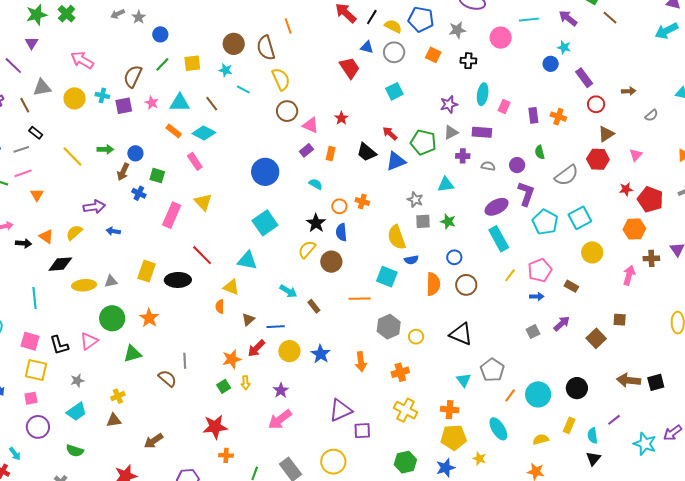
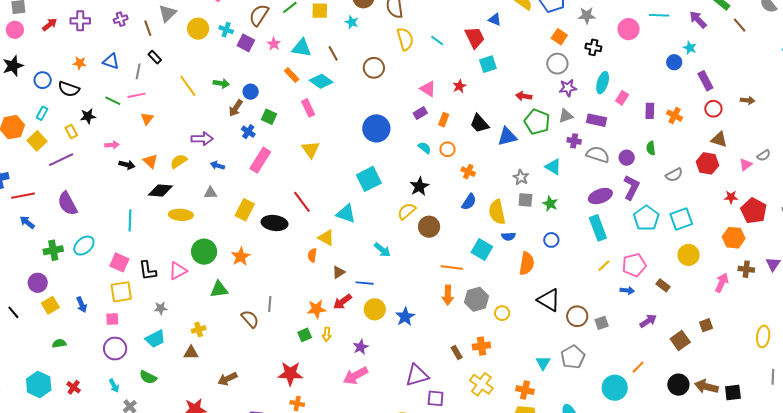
gray circle: (394, 52) -> (557, 64), moved
gray triangle: (42, 88) -> (168, 13), turned -42
cyan line: (243, 90) -> (437, 40), moved
cyan square: (394, 91) -> (488, 64), moved
purple square: (124, 106) -> (246, 43), turned 30
brown circle: (287, 111) -> (374, 68), moved
gray semicircle: (651, 115) -> (764, 155), moved
red arrow: (390, 133) -> (524, 96), moved, turned -42
brown triangle: (606, 134) -> (719, 140), turned 42
gray line: (21, 149) -> (138, 71), turned -70
gray semicircle: (488, 166) -> (598, 155), size x1.6
gray semicircle: (566, 175) -> (674, 175), size x0.7
cyan triangle: (446, 185) -> (553, 167), turned 30
orange circle: (339, 206) -> (448, 149), moved
pink rectangle: (172, 215) -> (260, 160), moved
blue semicircle: (341, 232) -> (469, 202), moved, turned -150
gray triangle: (111, 281) -> (210, 193), moved
brown circle: (466, 285) -> (577, 316), moved
brown rectangle: (314, 306) -> (457, 352), moved
brown square: (620, 320) -> (706, 325), turned -32
gray square: (533, 332) -> (602, 323), moved
black triangle: (461, 334) -> (549, 300), moved
orange arrow: (361, 362) -> (448, 295), moved
yellow square: (36, 370) -> (121, 292), turned -30
black circle: (577, 388) -> (678, 385), moved
orange line: (510, 395) -> (638, 367), moved
cyan arrow: (15, 454) -> (114, 386), moved

